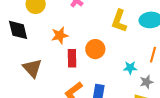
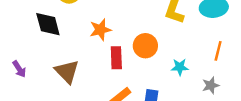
cyan star: (130, 68) -> (180, 67), moved

